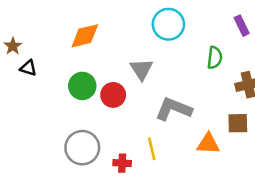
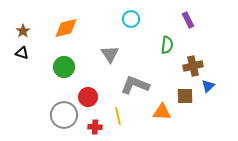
cyan circle: (168, 24) -> (131, 19), size x0.7
brown star: (13, 46) -> (23, 31), moved
red circle: (113, 95) -> (88, 97), moved

